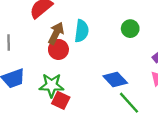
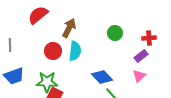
cyan semicircle: (82, 31) -> (75, 51), moved
brown arrow: (56, 33) -> (69, 28), moved

